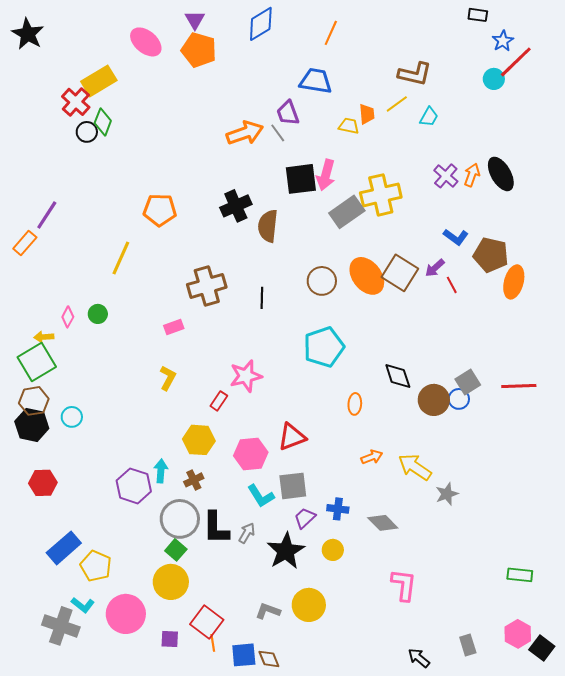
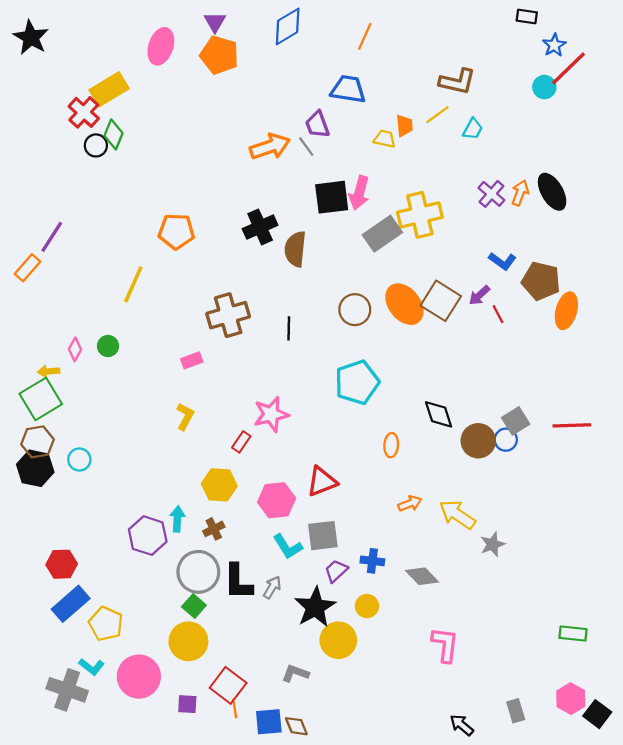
pink ellipse: (146, 42) -> (161, 46), turned 68
red hexagon: (43, 483) -> (62, 564), moved
yellow circle: (309, 605) -> (338, 640), moved

